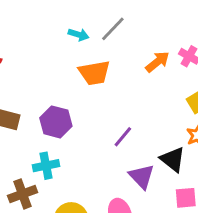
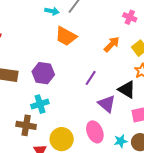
orange arrow: (157, 62) -> (112, 44), moved
orange trapezoid: (94, 73) -> (66, 36), turned 45
brown cross: (23, 194) -> (26, 125), turned 36

